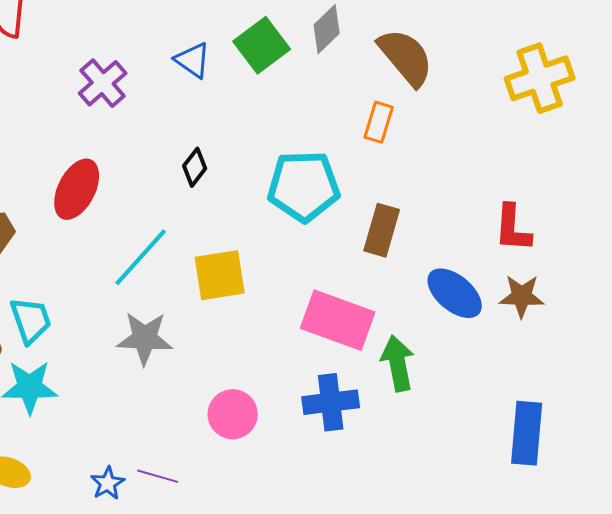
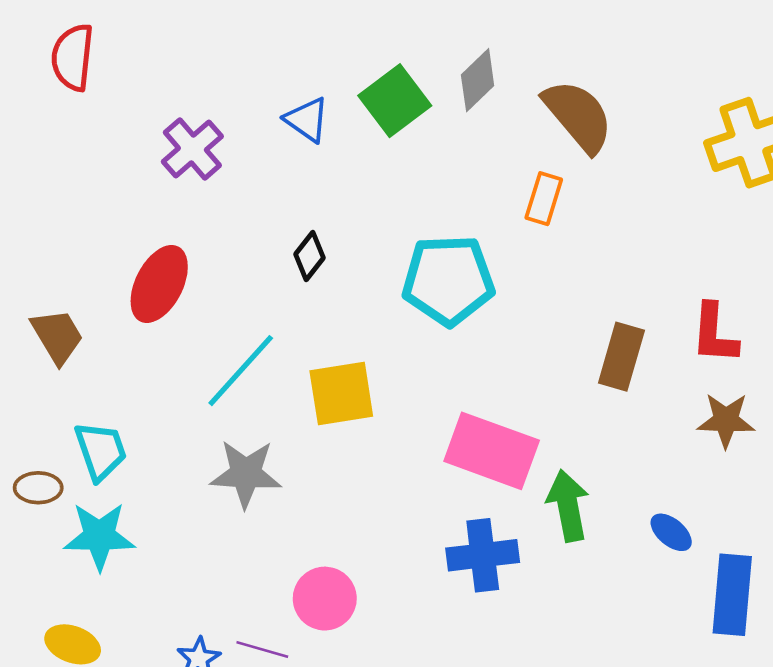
brown rectangle: (382, 230) -> (621, 357), moved
blue ellipse: (455, 293) -> (671, 532), moved, size x0.6
pink circle: (233, 414) -> (325, 599), moved

